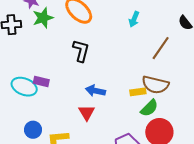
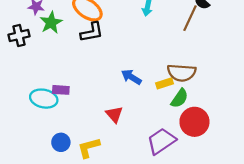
brown line: (161, 48) -> (190, 18), moved
black L-shape: (81, 51) -> (92, 32), moved, turned 75
blue arrow: (95, 91) -> (131, 77), moved, turned 30

